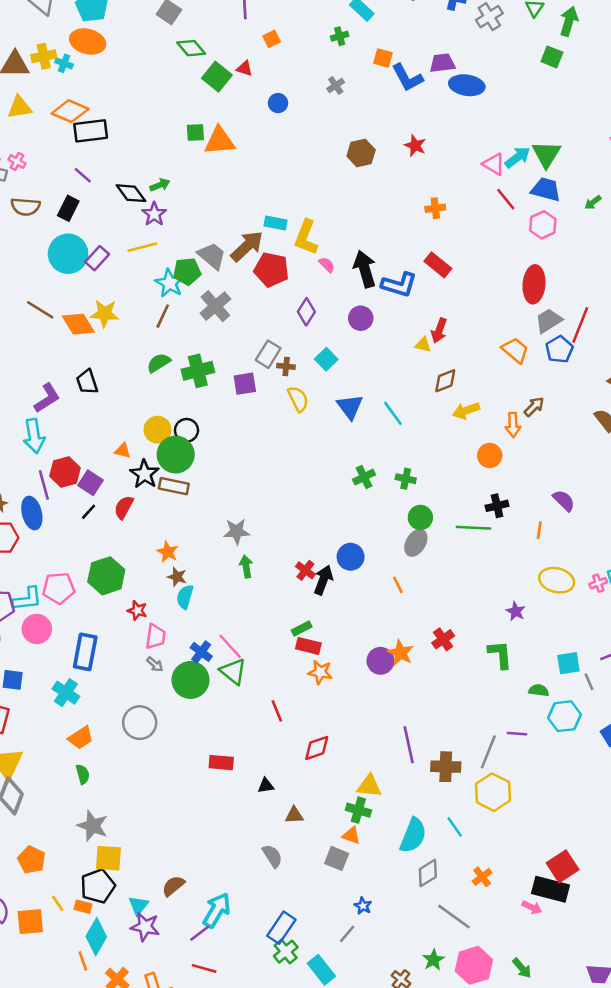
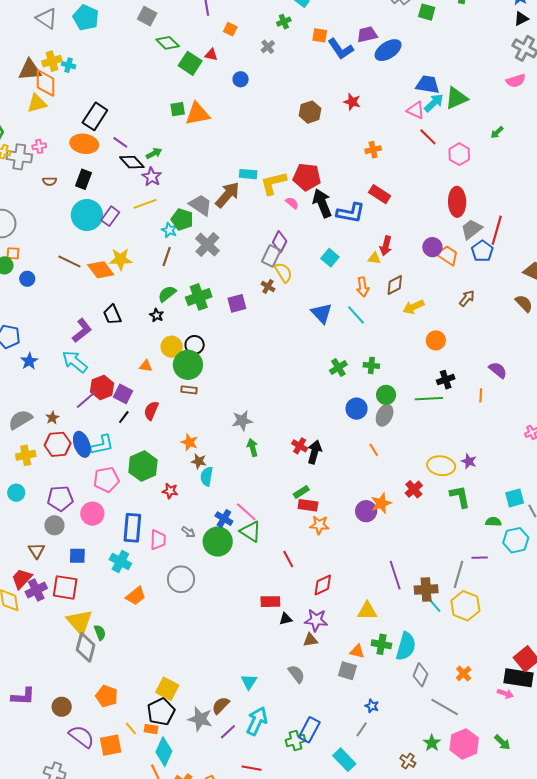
orange square: (272, 39) -> (230, 29), turned -32
orange ellipse: (88, 41) -> (84, 144), moved
green square: (552, 57) -> (427, 12), moved
gray cross: (336, 85) -> (268, 47), moved
blue ellipse: (467, 85) -> (388, 50), turned -36
orange diamond: (70, 111) -> (46, 83), moved, turned 72
black rectangle: (91, 131) -> (95, 116), turned -44
green triangle: (546, 154) -> (456, 98), turned 40
pink cross: (17, 161) -> (39, 146), turned -32
purple line: (83, 175) -> (120, 142), moved
blue trapezoid: (546, 189) -> (428, 85), moved
brown semicircle: (25, 207) -> (50, 181), size x0.6
yellow L-shape: (306, 237) -> (273, 183), turned 60
red pentagon: (271, 270) -> (307, 177), moved
green pentagon: (187, 271) -> (182, 219), turned 30
cyan star: (170, 283) -> (169, 230), size x0.7
purple circle: (361, 318) -> (432, 247), moved
gray rectangle: (268, 354) -> (271, 256), moved
cyan square: (326, 359) -> (330, 258), moved
brown cross: (286, 366) -> (268, 286), turned 32
yellow semicircle: (298, 399) -> (283, 272), moved
orange arrow: (513, 425) -> (363, 287), moved
cyan arrow: (34, 436) -> (75, 362), turned 144
black star: (145, 474) -> (157, 315), moved, size x0.6
purple line: (44, 485) -> (86, 399), turned 70
brown rectangle: (174, 486) -> (189, 390), size x0.7
blue ellipse: (32, 513) -> (82, 444), moved
blue circle: (351, 557) -> (357, 409), moved
yellow ellipse: (557, 580) -> (441, 466), moved
cyan L-shape: (27, 599) -> (102, 445), moved
pink trapezoid: (156, 637) -> (158, 540), moved
orange star: (400, 653) -> (381, 503), turned 30
red rectangle: (221, 763) -> (270, 602), moved
green semicircle: (83, 774) -> (100, 633), moved
green cross: (358, 810) -> (381, 644), moved
gray star: (93, 826) -> (200, 719), moved
cyan line: (455, 827) -> (434, 605), moved
yellow square: (108, 858) -> (167, 689), turned 30
gray diamond: (428, 873) -> (420, 675), turned -30
cyan triangle: (138, 905) -> (249, 682), moved
purple star: (145, 927) -> (316, 620), moved
purple line: (200, 933) -> (228, 732), moved
green cross: (286, 952) -> (296, 741), moved, turned 30

